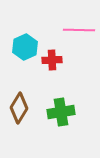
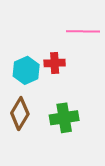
cyan hexagon: (25, 47) -> (26, 70), moved

